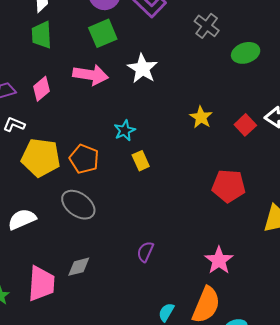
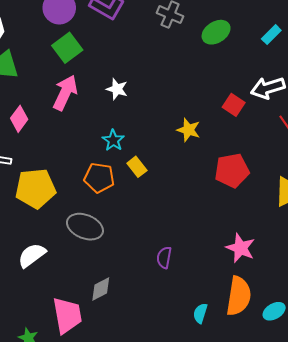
white star: (142, 69) -> (117, 89), moved, size x0.7
pink arrow: (91, 75) -> (65, 93), turned -60
yellow star: (201, 117) -> (189, 130), moved
orange pentagon: (84, 159) -> (99, 178), moved

